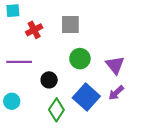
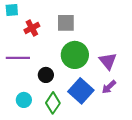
green circle: (80, 59) -> (75, 55), size x1.4
cyan circle: (12, 101) -> (24, 100), moved

